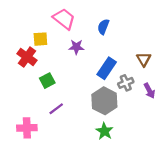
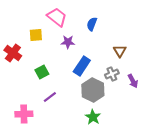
red cross: (27, 57) -> (13, 53), moved
brown triangle: (144, 59) -> (120, 51), moved
blue rectangle: (107, 68) -> (82, 66), moved

